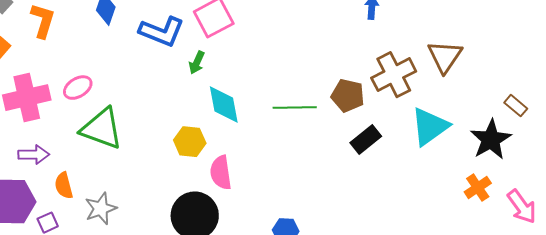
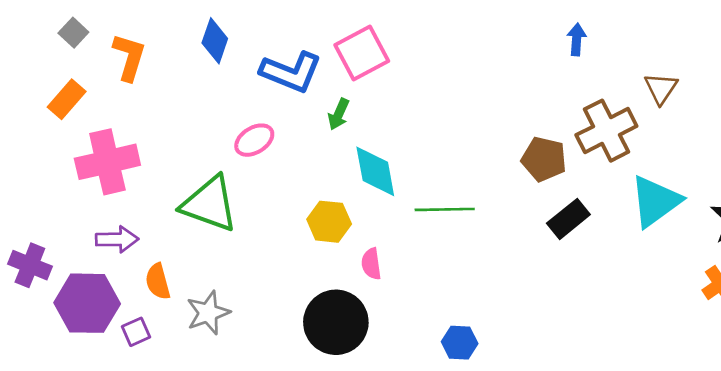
brown triangle: (445, 57) -> (661, 88), moved, size x0.7
pink ellipse: (78, 88) -> (254, 140), moved
green line: (295, 108) -> (445, 209), moved
pink semicircle: (221, 173) -> (371, 264), size x0.7

